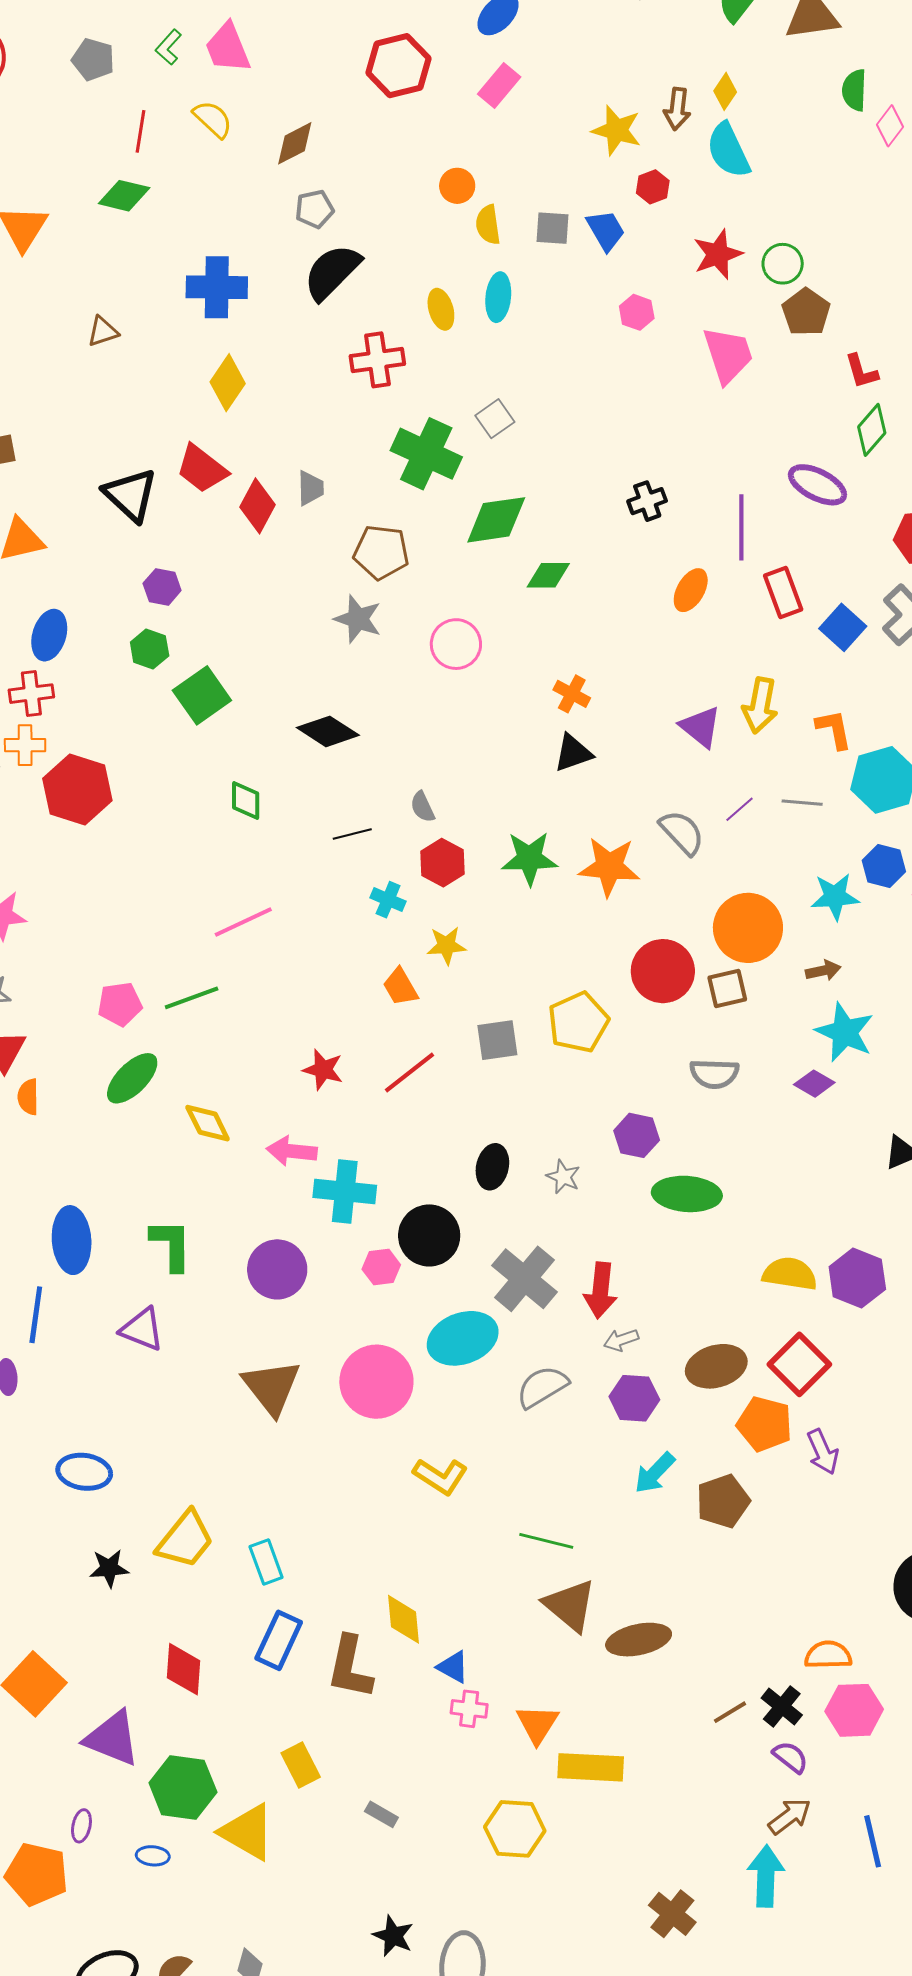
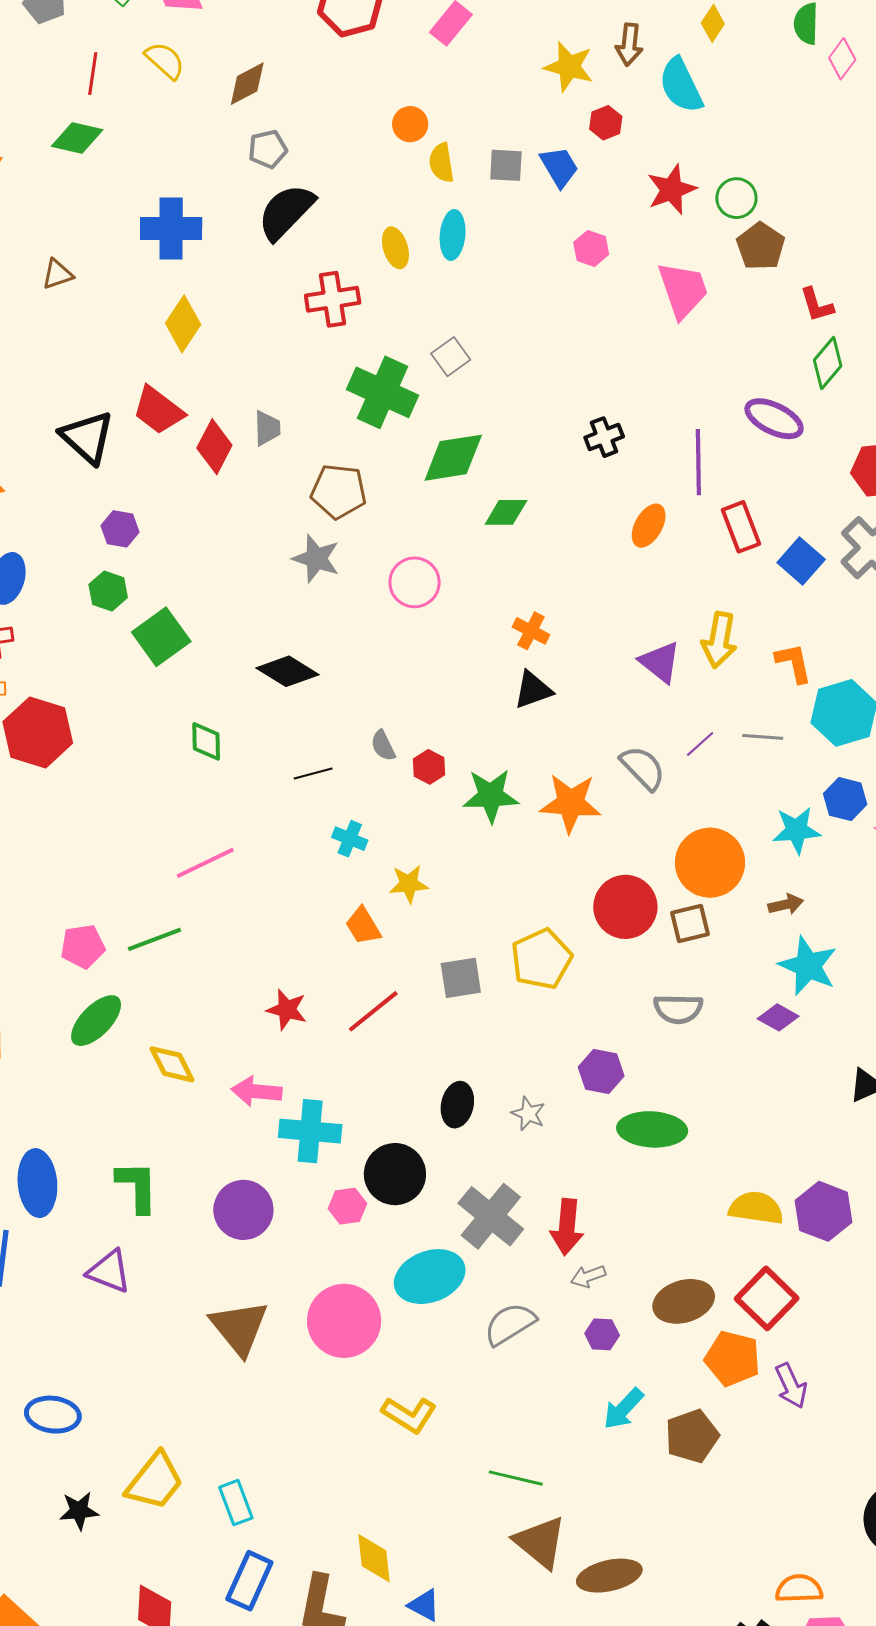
yellow diamond: (725, 91) -> (713, 23), moved
red hexagon: (443, 863) -> (429, 767), moved, size x0.7
purple hexagon: (634, 1398) -> (602, 1334), size x0.7

